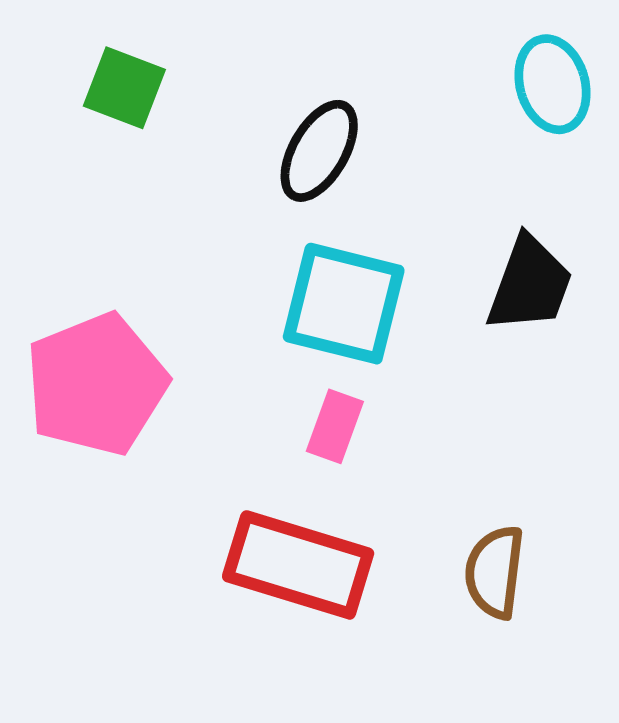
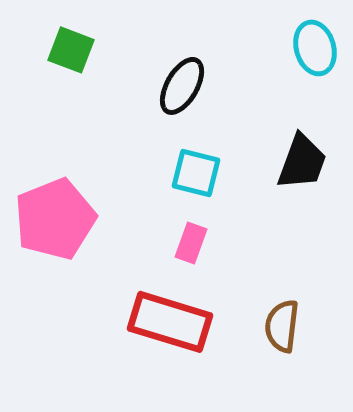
cyan square: (344, 304) -> (196, 173), size x0.7

